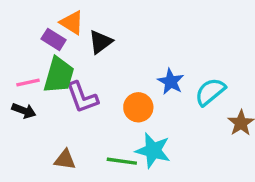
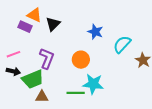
green trapezoid: (59, 75) -> (33, 79), moved, turned 60
blue star: (171, 82) -> (95, 32), moved
purple L-shape: (82, 97) -> (47, 58), turned -130

